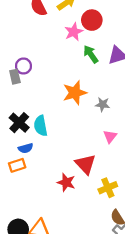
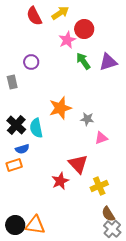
purple circle: (23, 66) -> (31, 62), moved
orange star: (75, 93) -> (60, 108), moved
gray star: (103, 104) -> (87, 119), moved
pink triangle: (110, 136) -> (101, 138), turned 32
red star: (66, 182) -> (60, 181), turned 30

